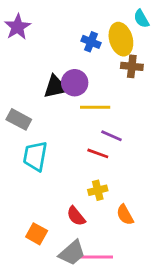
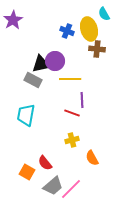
gray rectangle: (19, 119) -> (33, 80), moved
purple line: (111, 136) -> (82, 100), turned 63
red semicircle: (76, 216) -> (45, 163), moved
pink line: (96, 257) -> (71, 189), turned -45

